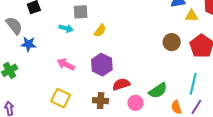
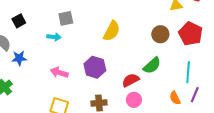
yellow semicircle: (100, 31) -> (112, 31), moved, size x1.5
red semicircle: (121, 84) -> (131, 80), moved
green semicircle: (158, 91) -> (152, 65), moved

